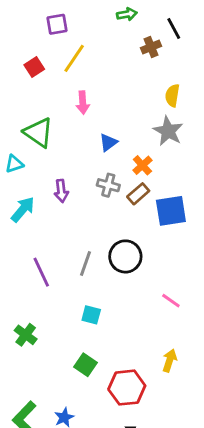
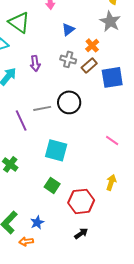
black circle: (125, 256) -> (69, 102), moved
gray line: (85, 264) -> (42, 108), moved, turned 60
cyan square: (91, 315) -> (56, 150), size x1.6

